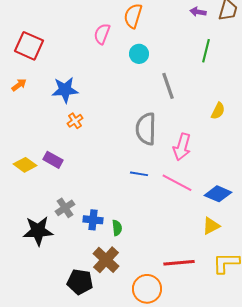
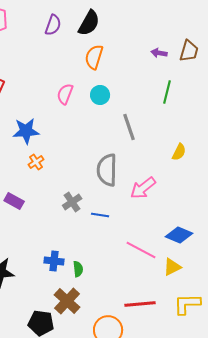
pink semicircle: (102, 34) -> (65, 94), moved
pink arrow: (182, 147) -> (143, 188), turned 36
pink line: (177, 183) -> (141, 250), moved
gray cross: (65, 208) -> (72, 202), moved

